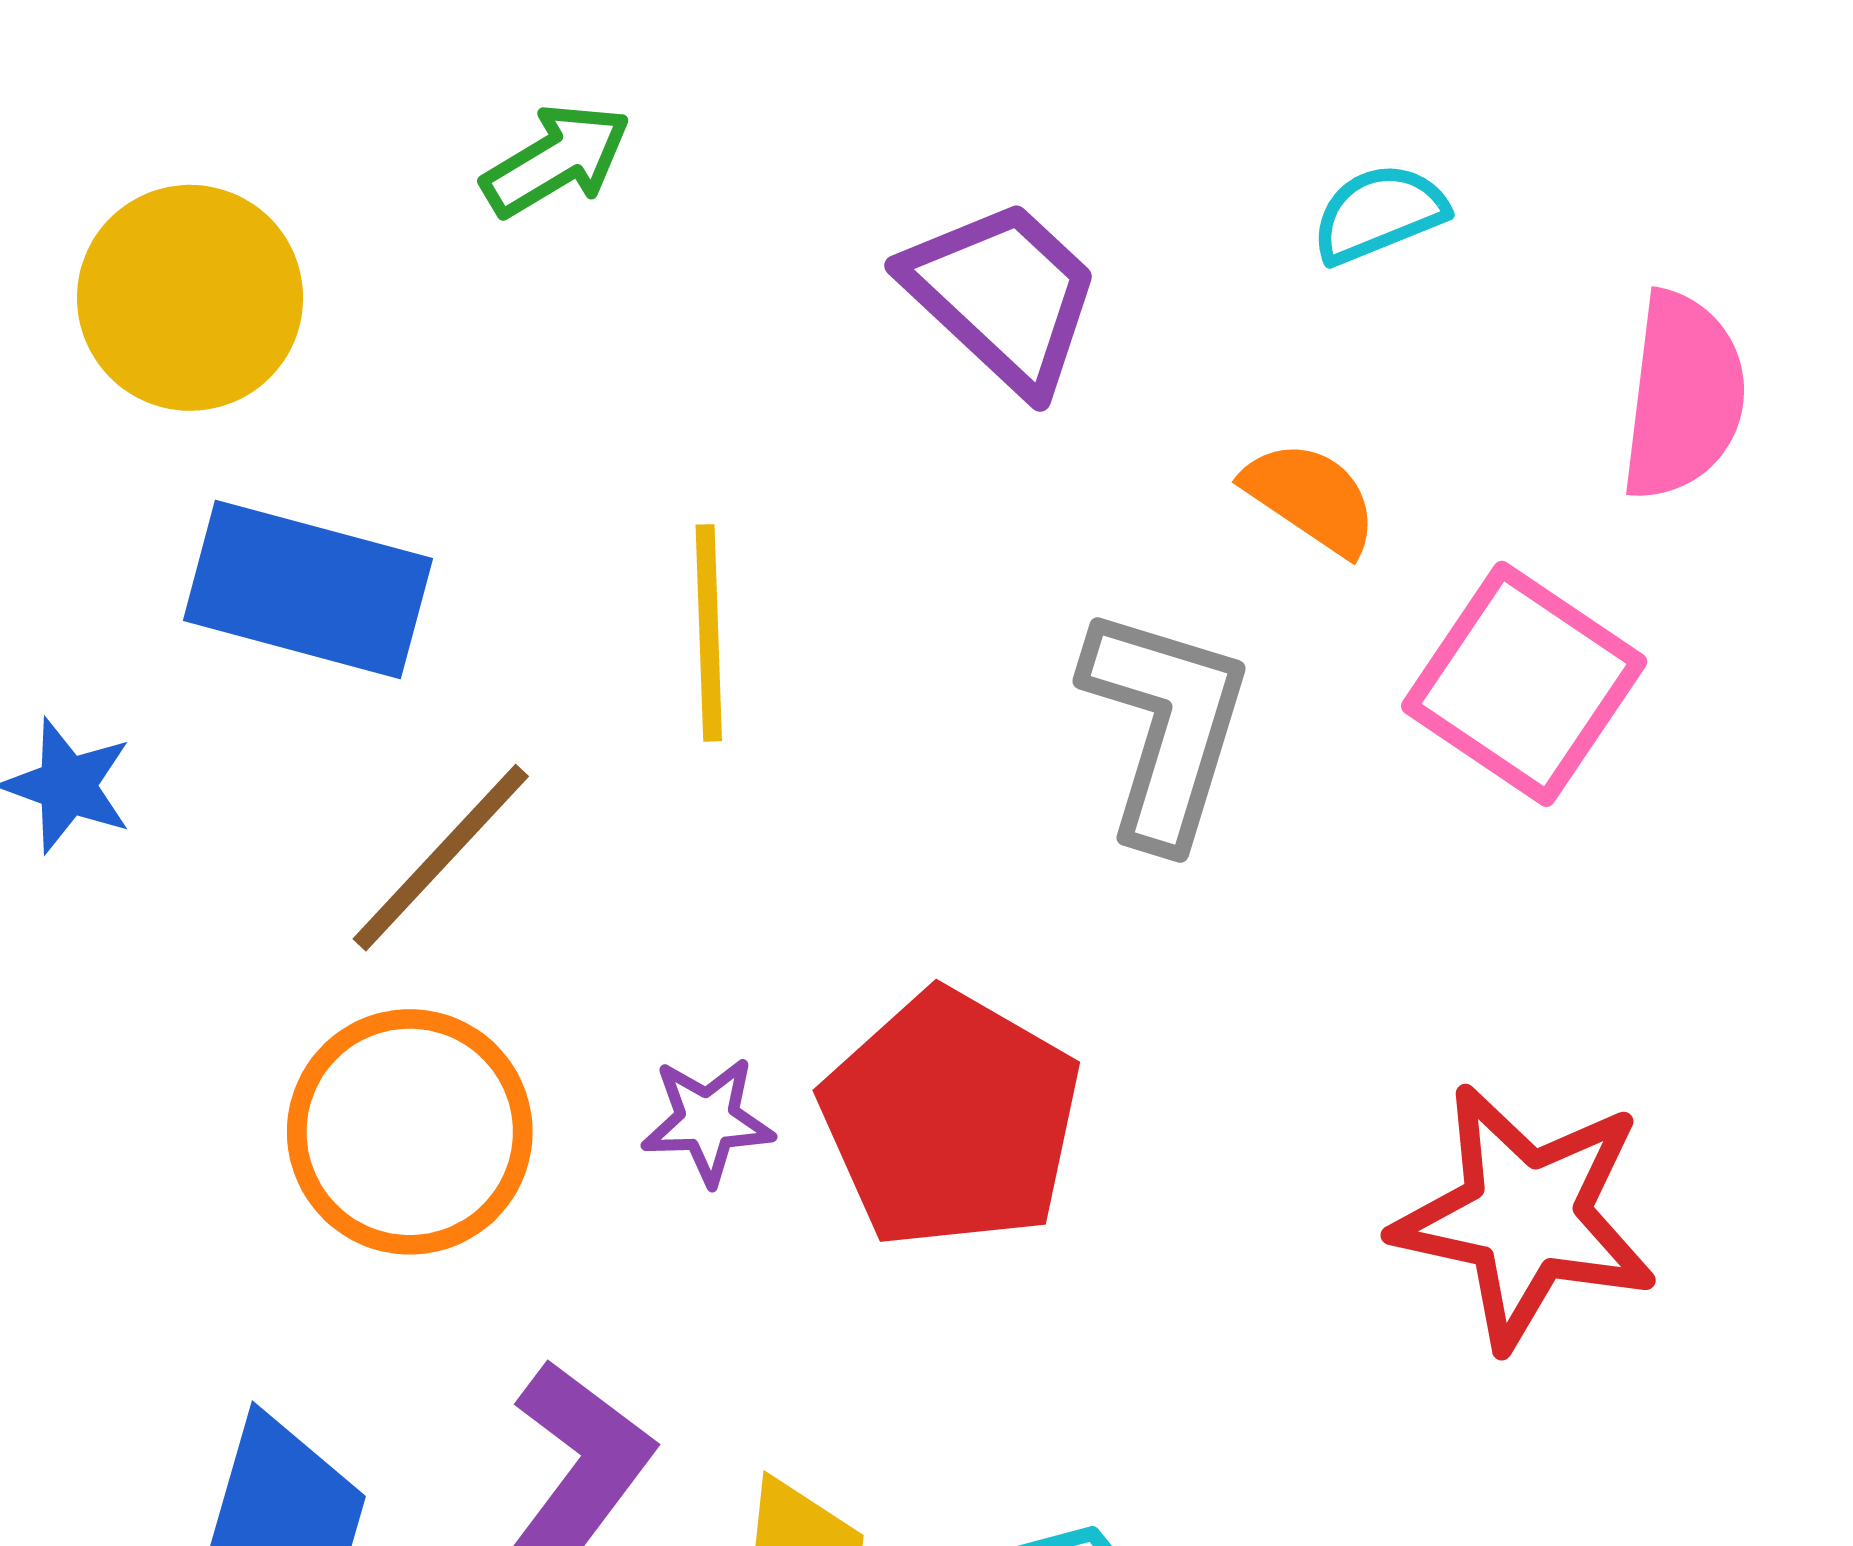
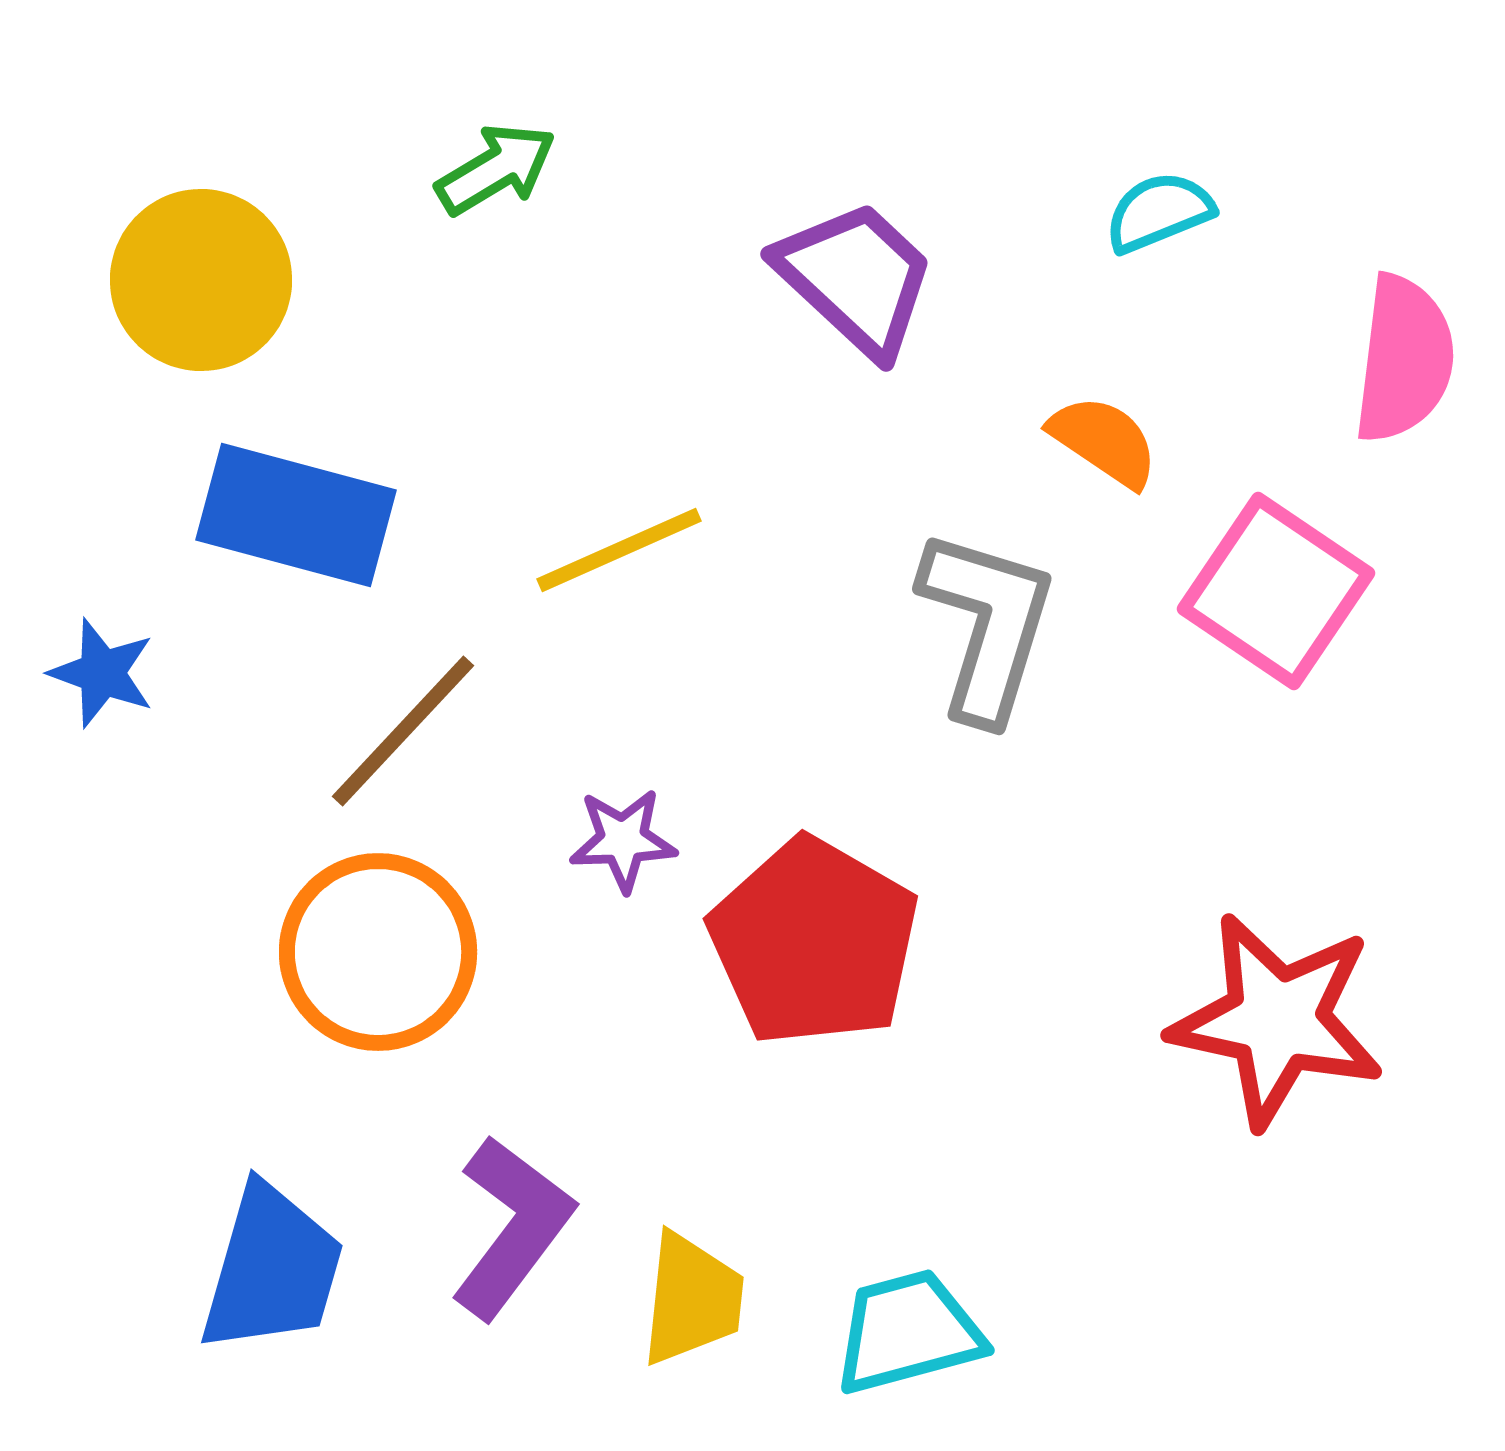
yellow line: (709, 633) -> (619, 550), turned 68
purple star: (708, 1121) -> (623, 840), moved

